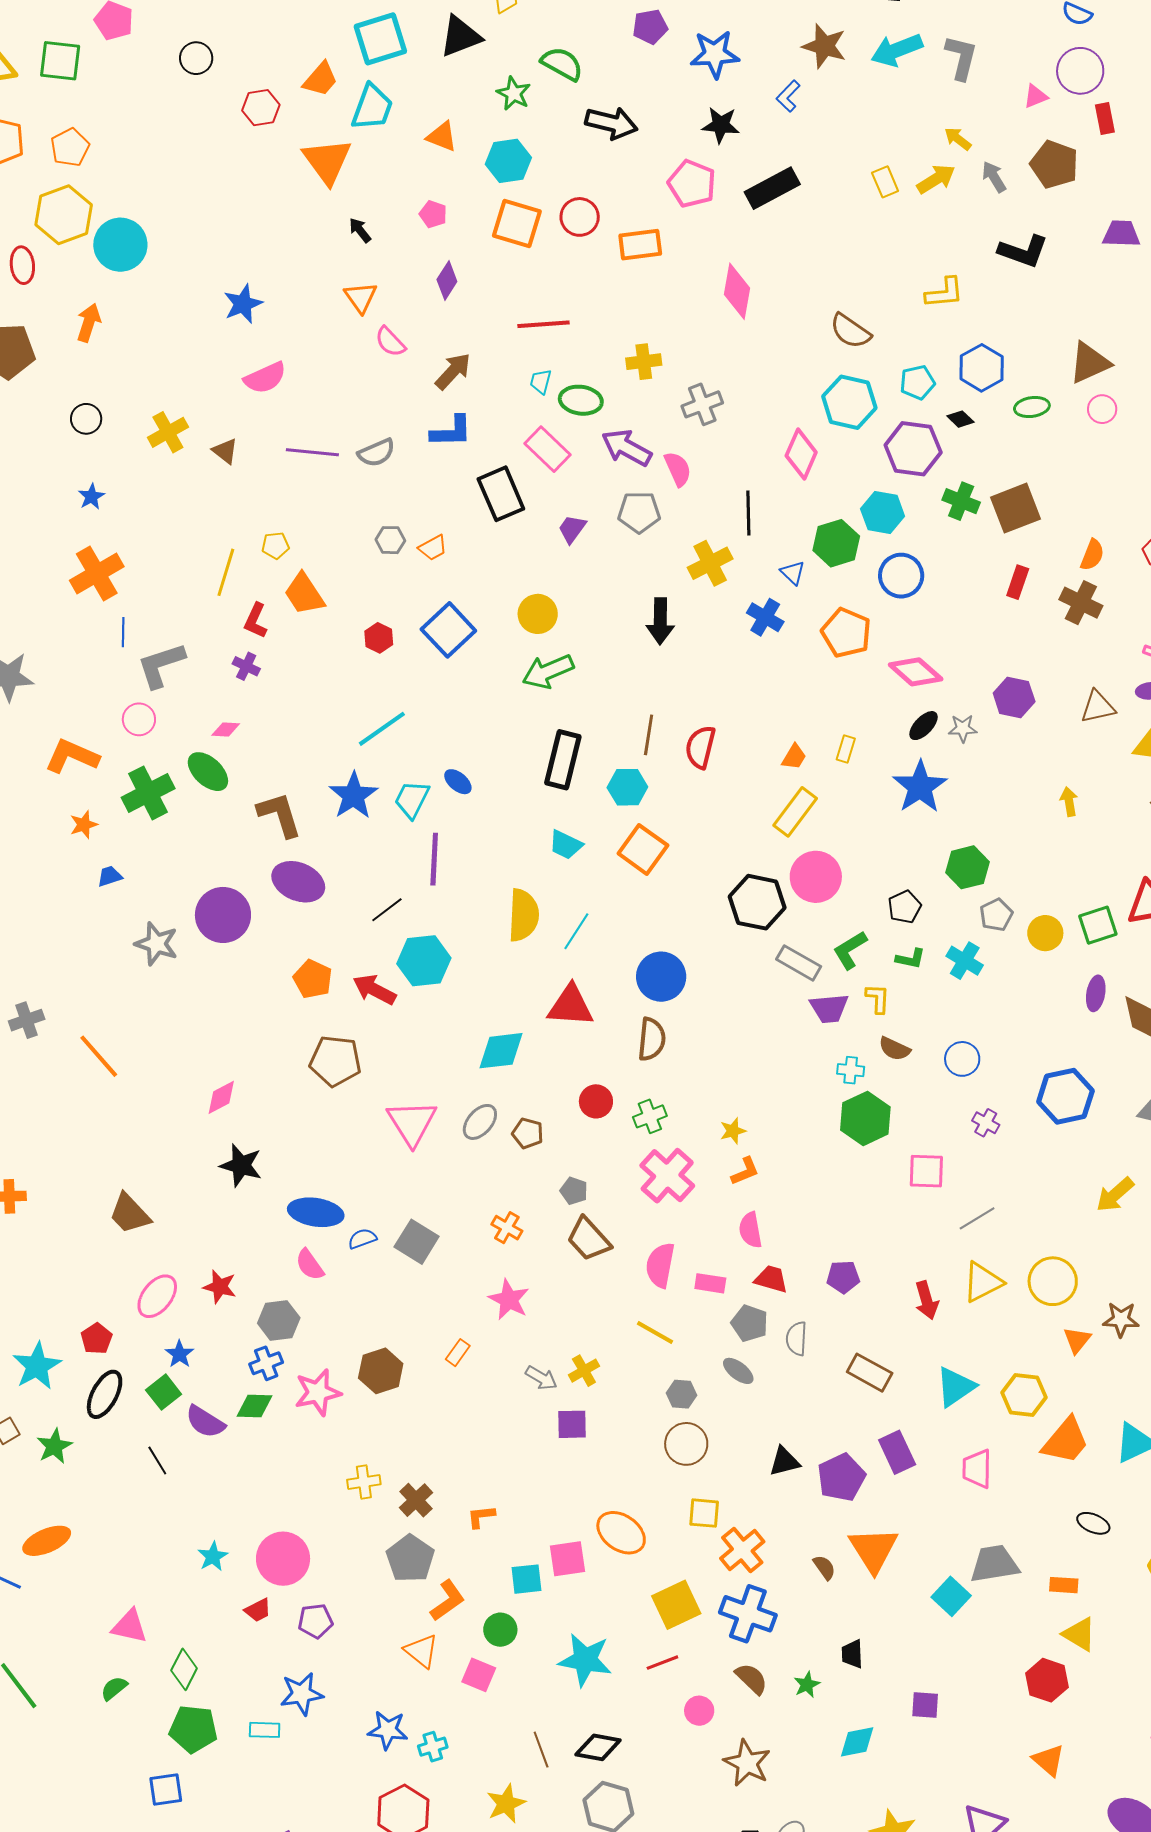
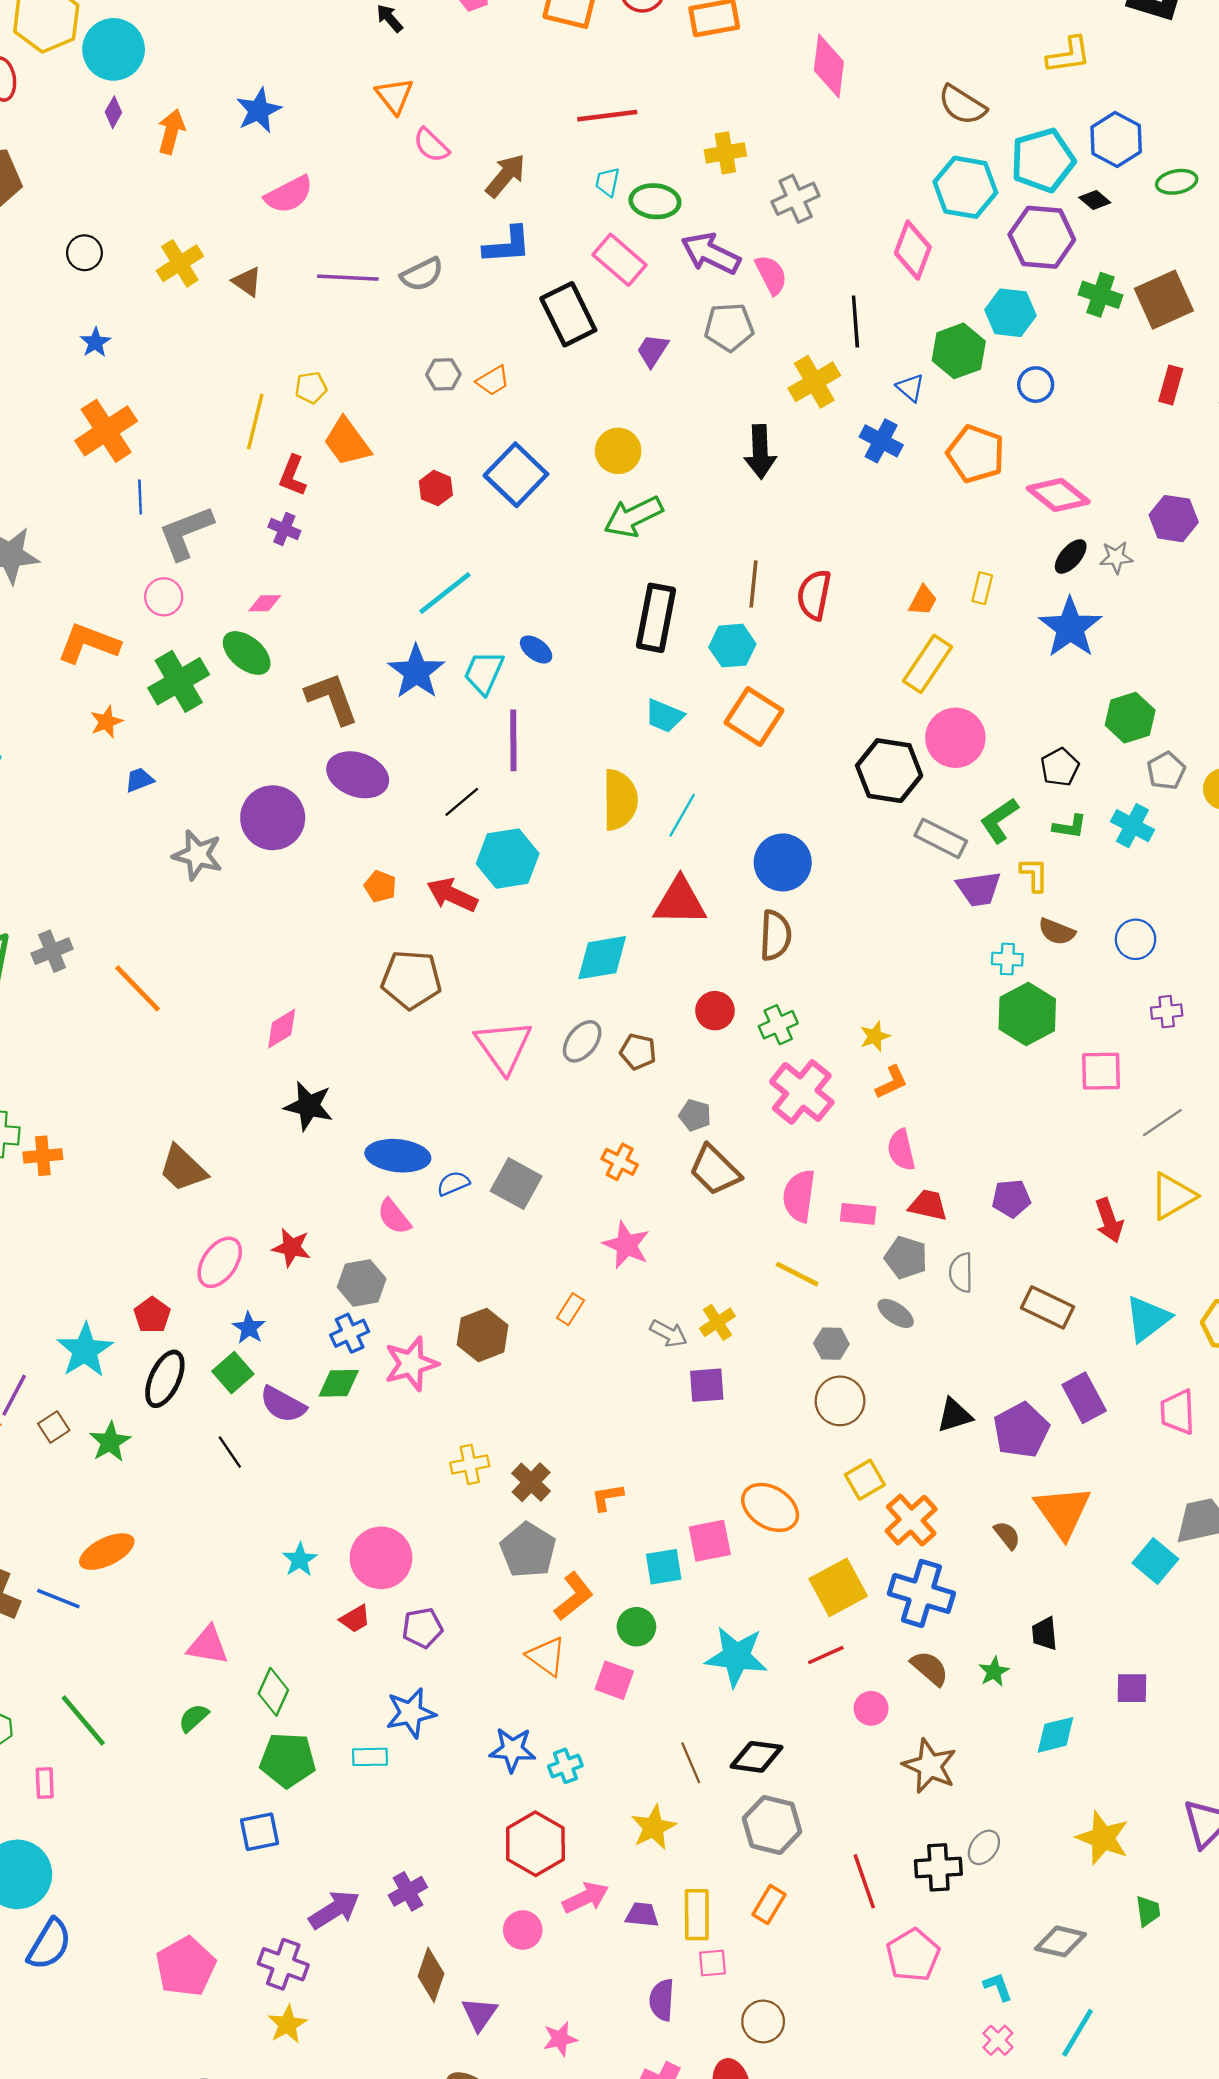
purple diamond: (447, 280) -> (113, 112), moved, size x0.7
orange arrow: (89, 323) -> (171, 132), moved
cyan pentagon: (917, 382) -> (1043, 160), size x1.6
blue circle: (901, 576) -> (1036, 385), size x0.7
orange pentagon: (313, 979) -> (380, 886), size x0.7
purple cross: (986, 1123) -> (1167, 1012), turned -32
yellow square: (704, 1513) -> (865, 1480), turned -32

